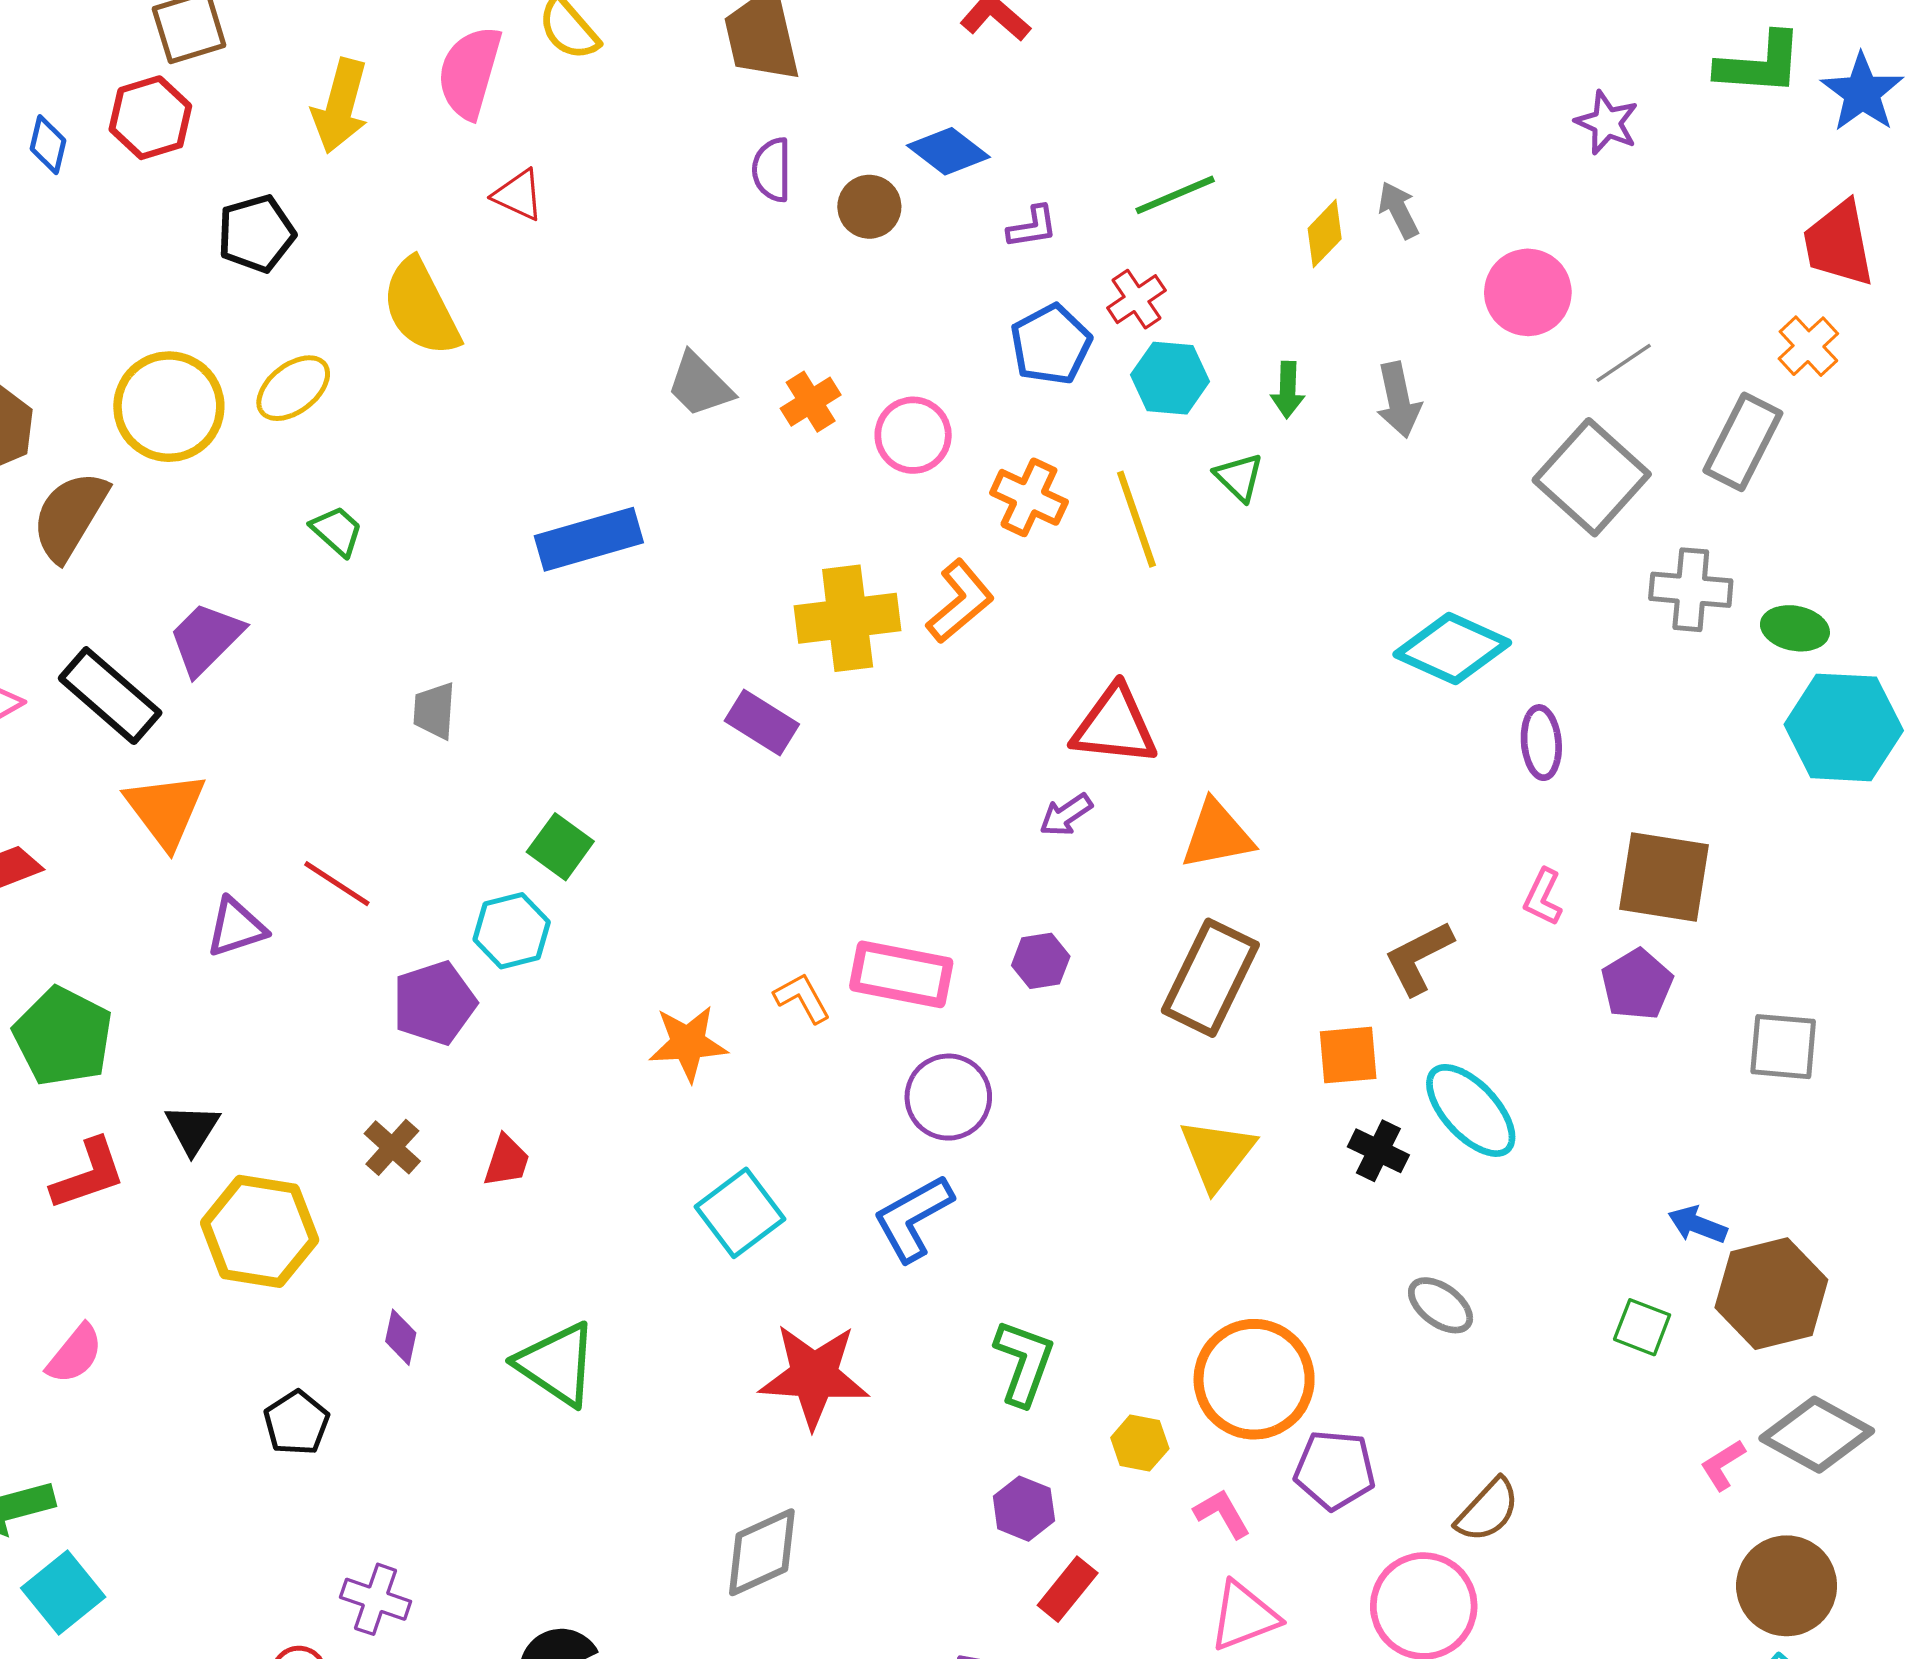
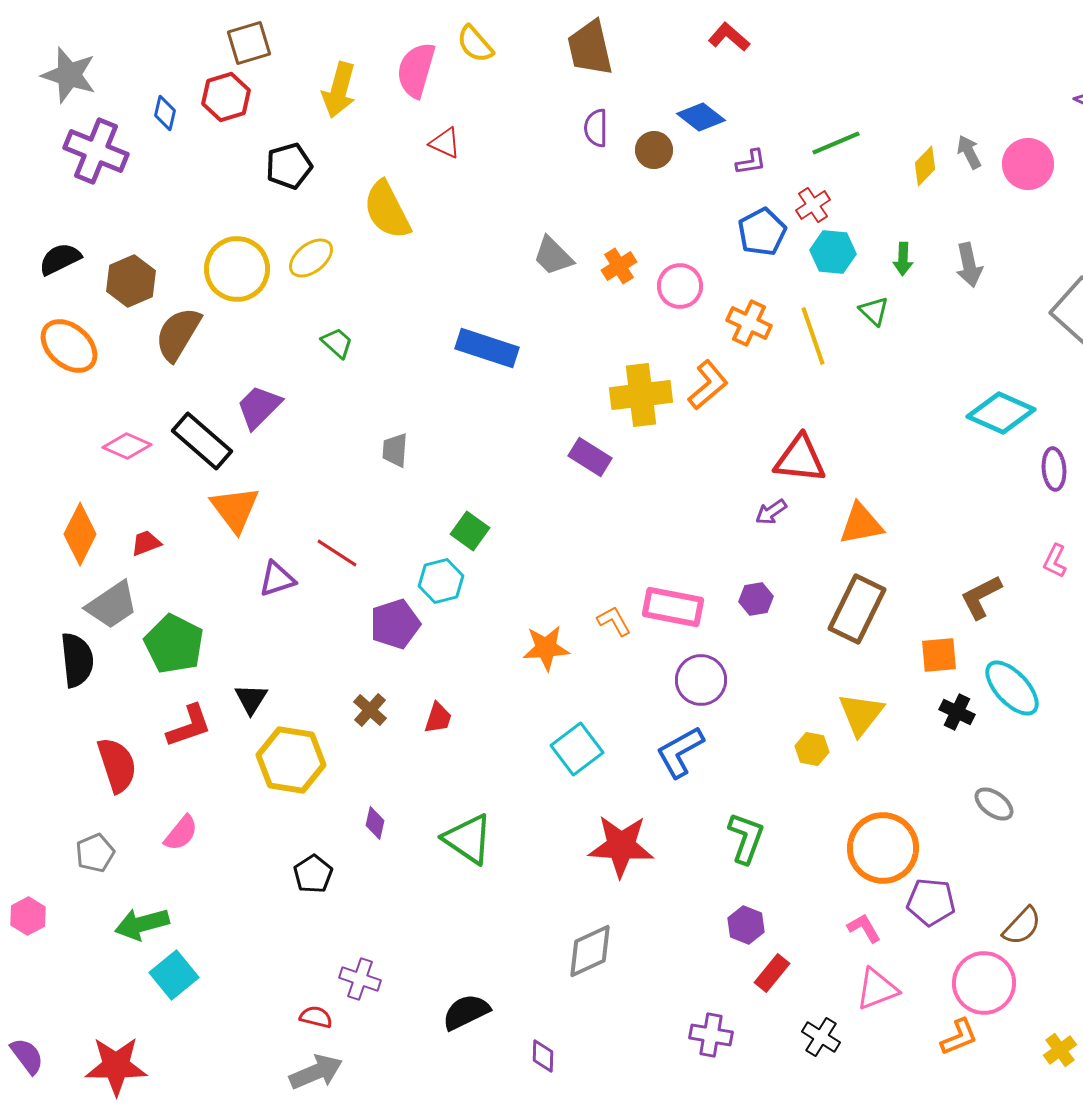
pink circle: (1528, 292) -> (1028, 164), moved
blue rectangle: (589, 539) -> (487, 348), turned 34
yellow hexagon: (1140, 1443) -> (812, 749), moved

